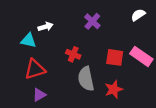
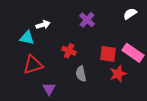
gray semicircle: (86, 79) -> (81, 74), size x0.7
red star: (114, 89) -> (118, 74), moved
purple triangle: (39, 95) -> (49, 89), moved, turned -32

